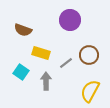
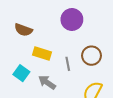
gray line: (66, 63) -> (68, 64), turned -64
gray arrow: (46, 81) -> (47, 82), turned -54

